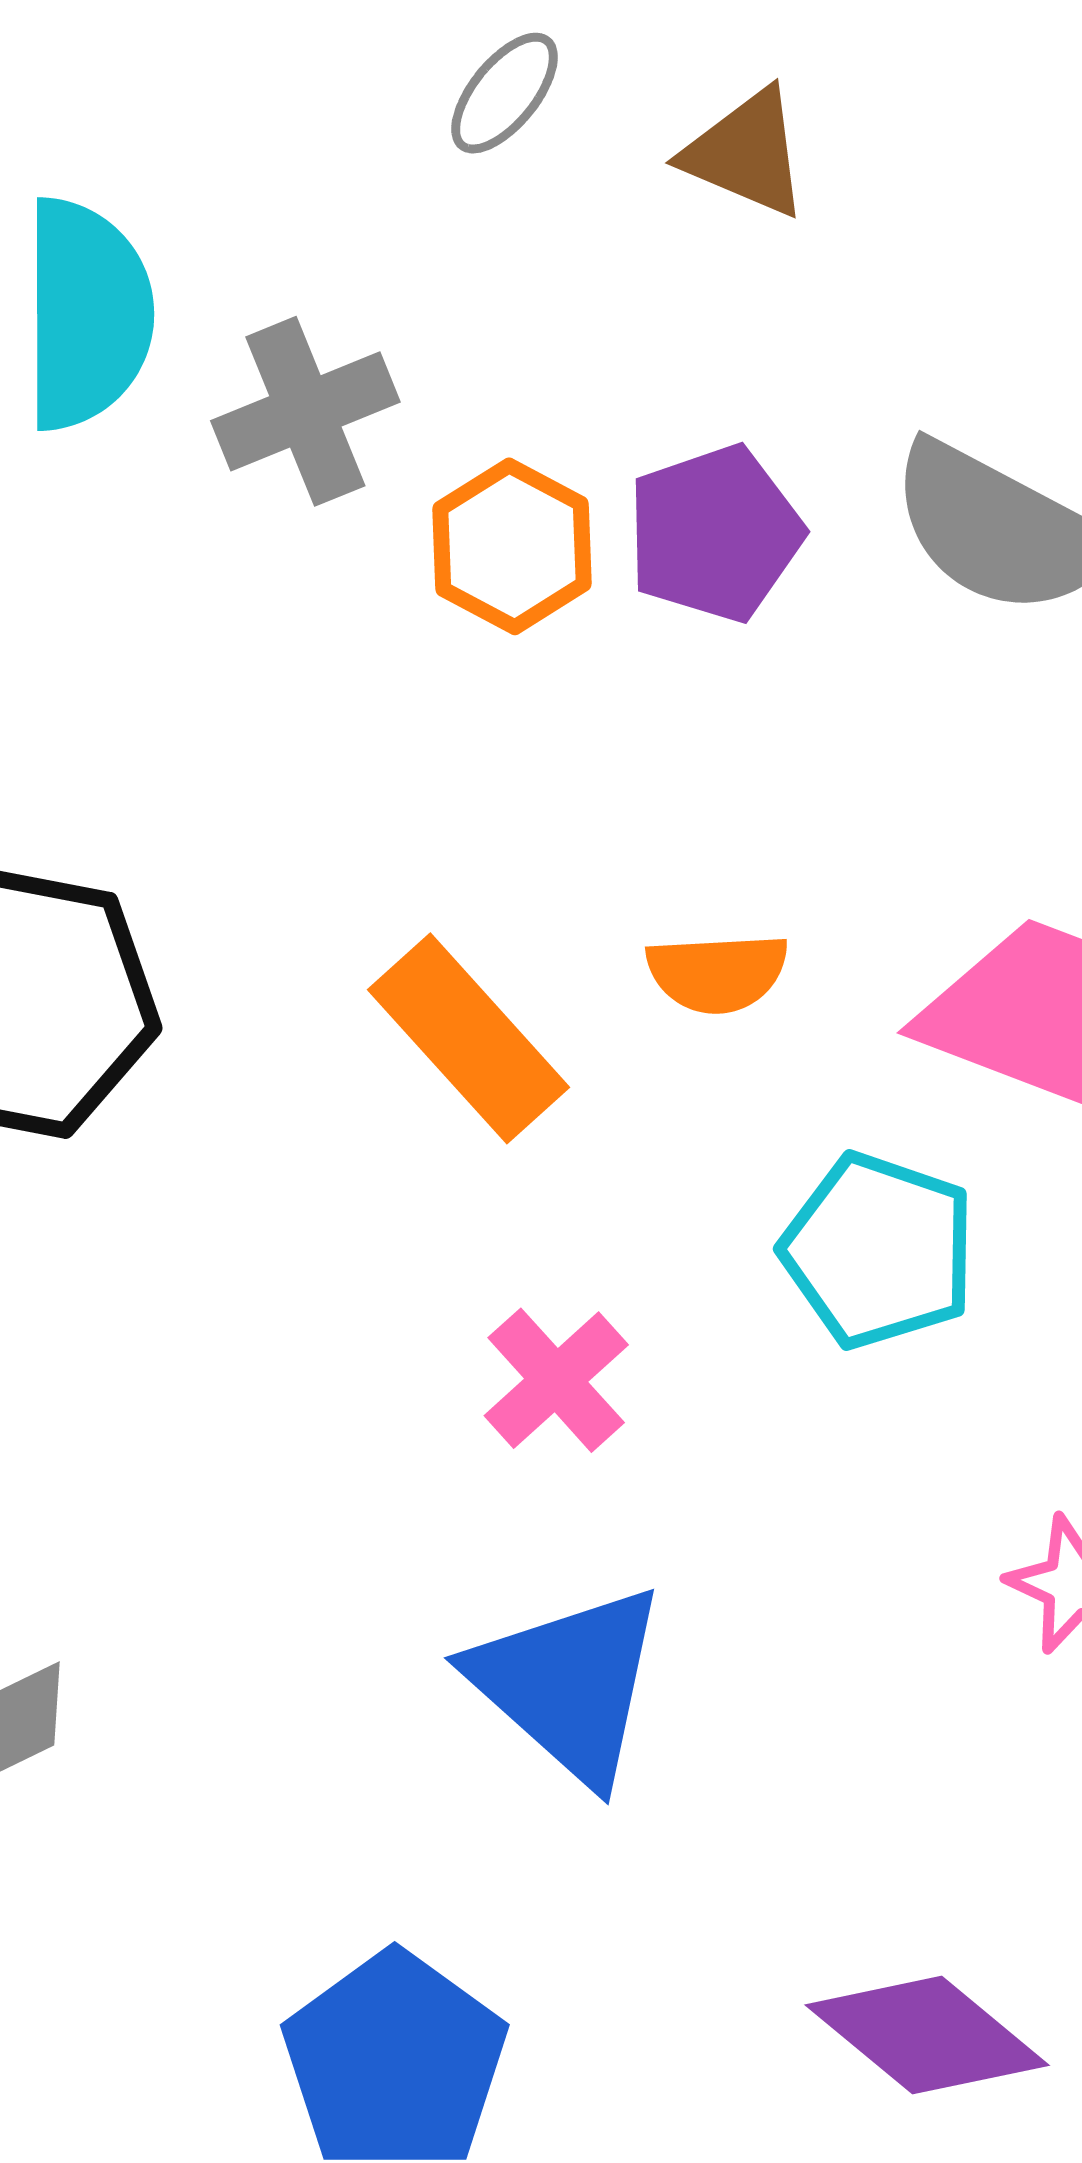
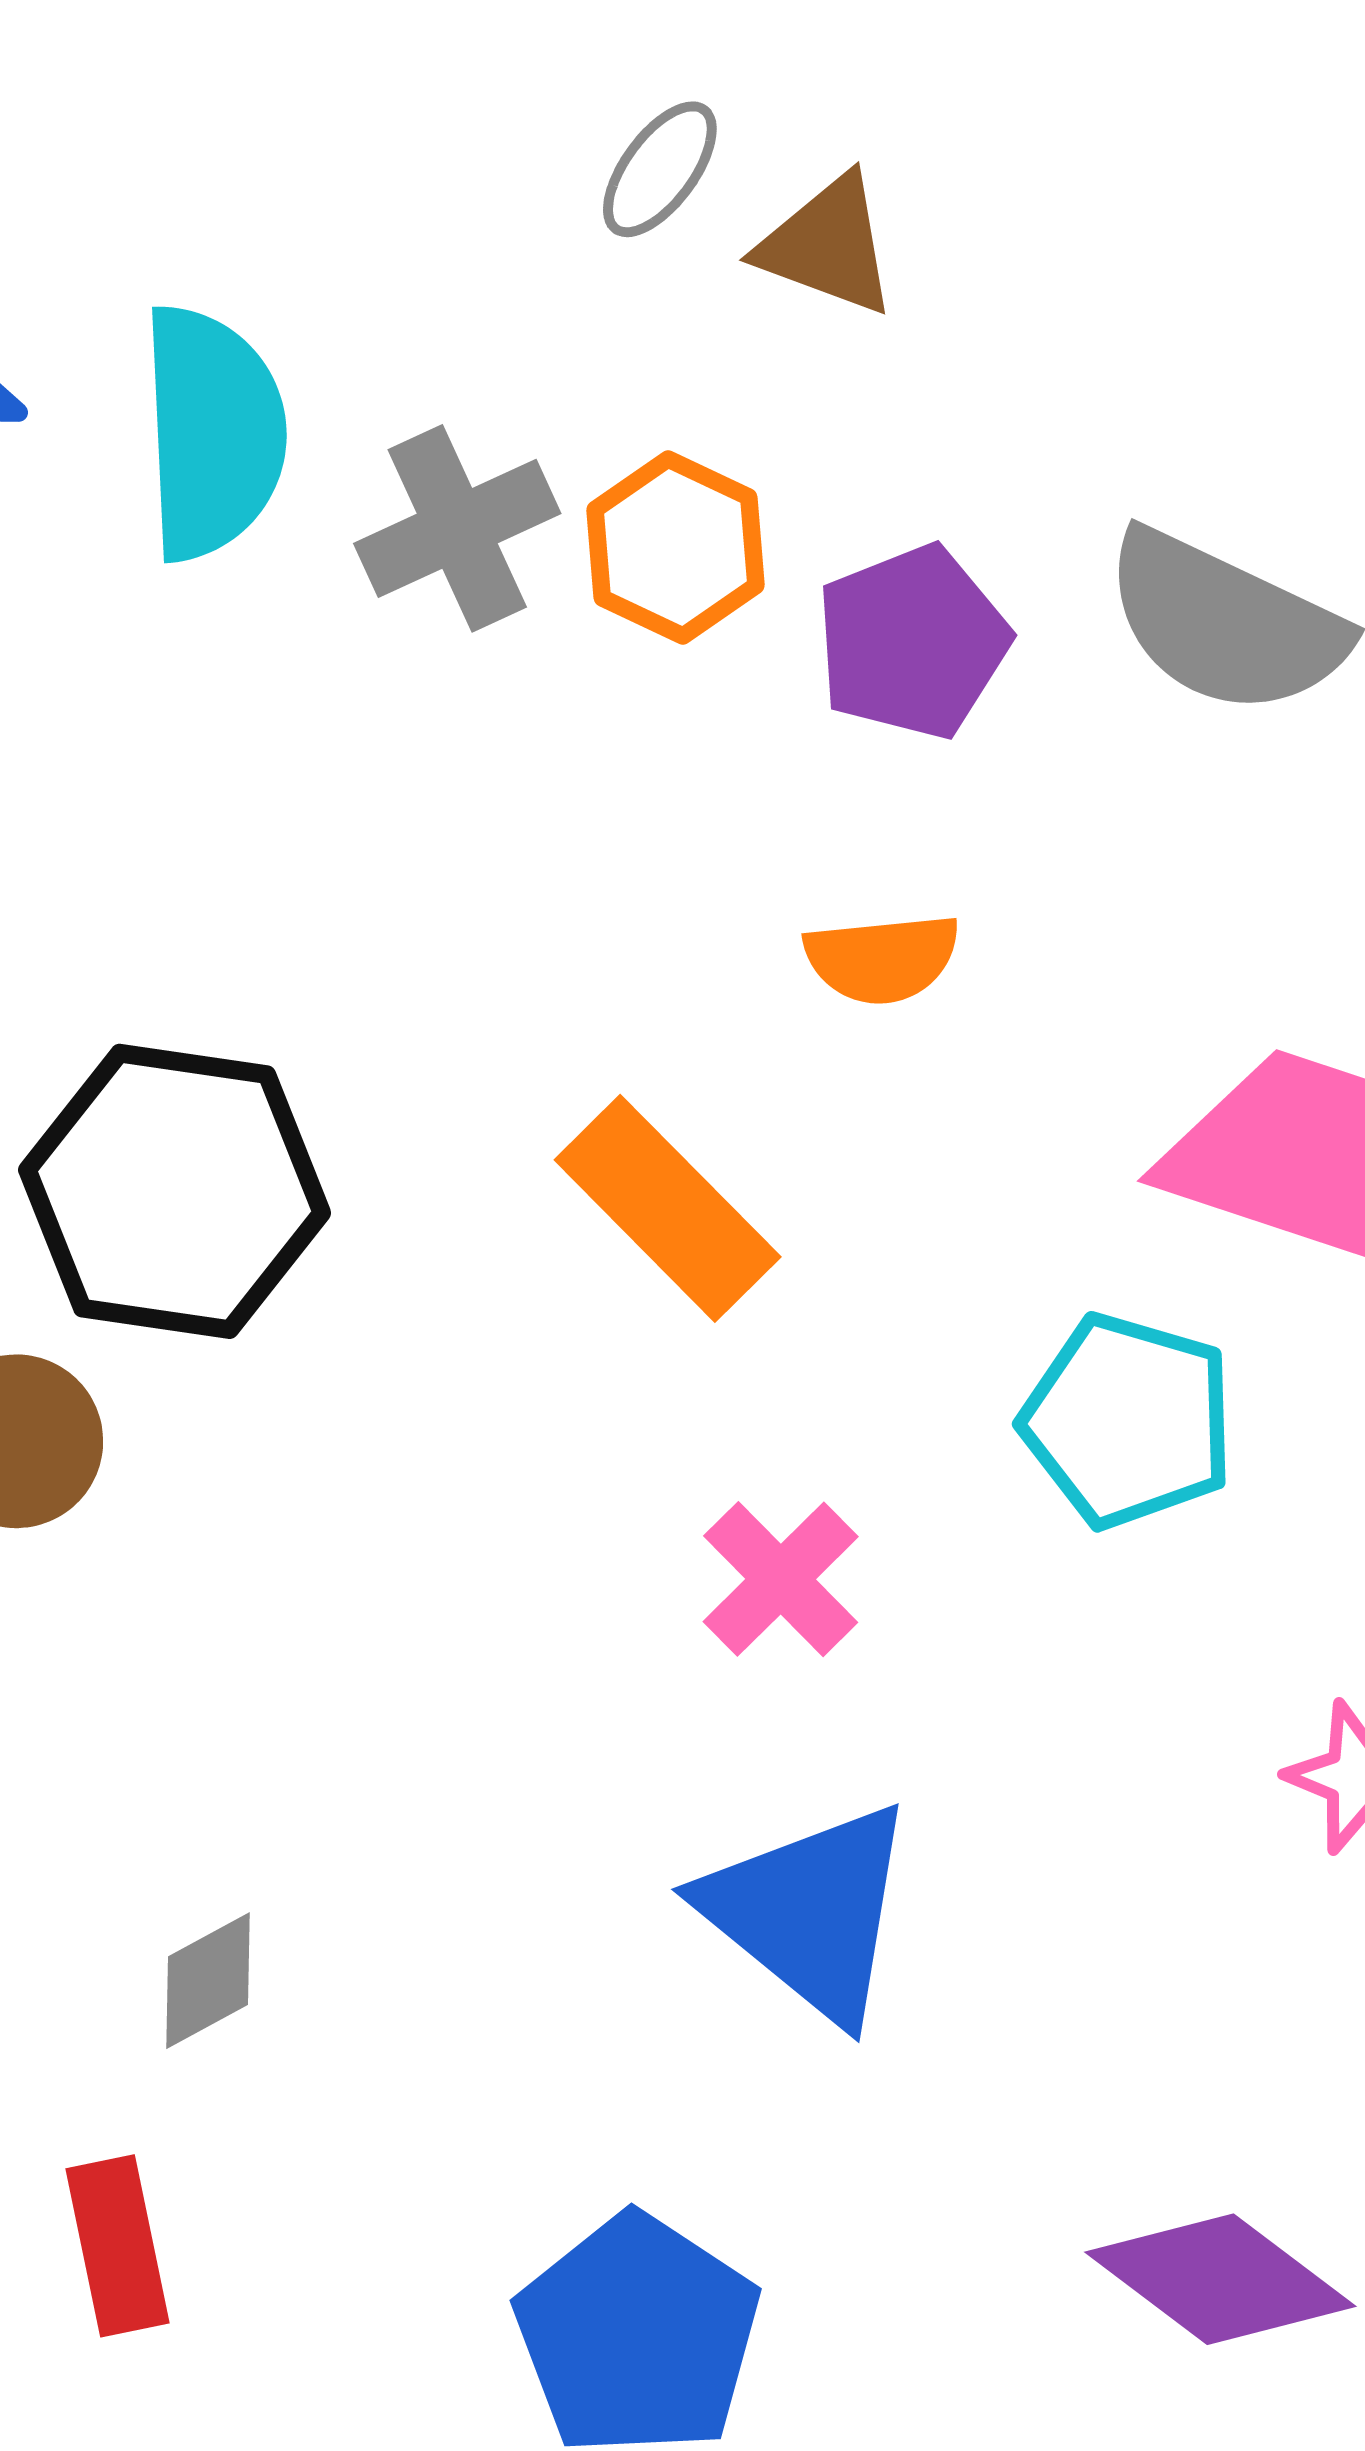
brown triangle: (746, 153) -> (827, 245), moved
orange hexagon: (512, 546) -> (676, 547), moved
orange semicircle: (717, 973) -> (882, 959), moved

